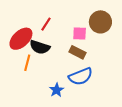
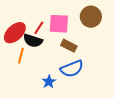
red line: (46, 24) -> (39, 28), moved
pink square: (80, 33) -> (59, 24), moved, size x1.5

